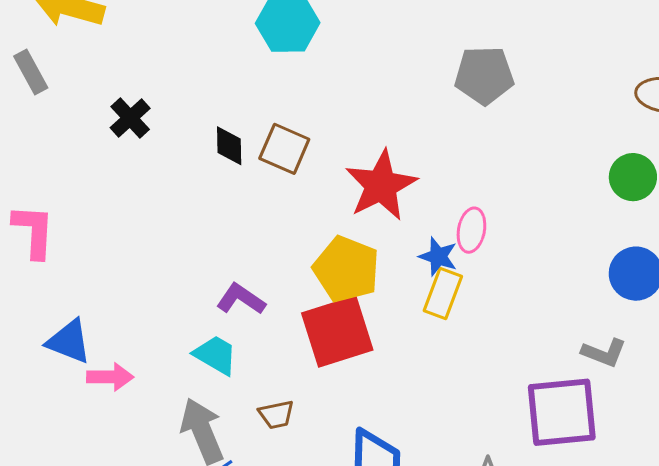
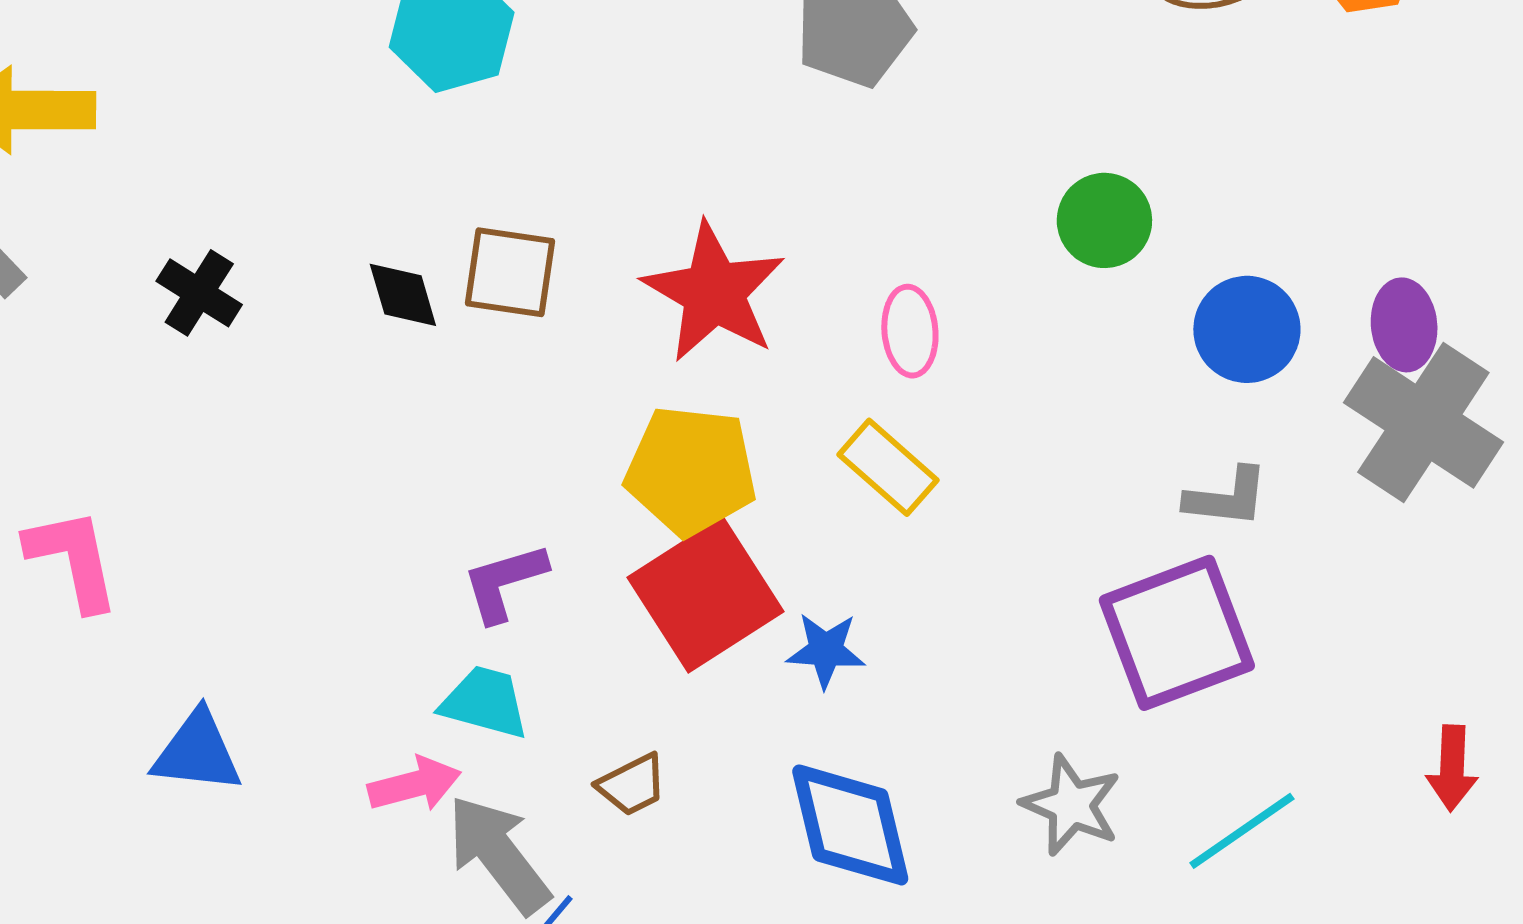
green circle: (633, 177) -> (1104, 220), moved
blue star: (438, 257) -> (826, 650), moved
yellow rectangle: (443, 294) -> (888, 467), turned -54
purple L-shape: (241, 299) -> (504, 582), turned -36
pink arrow: (110, 377) -> (415, 784), moved

